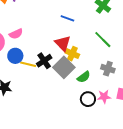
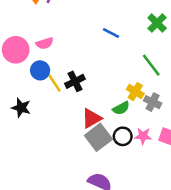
red triangle: (63, 43) -> (92, 118), moved, turned 36
yellow cross: (72, 54) -> (135, 92), moved
yellow line: (28, 64) -> (54, 83), turned 35
gray square: (64, 67) -> (98, 137), moved

